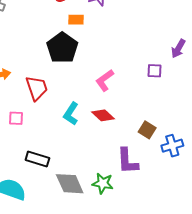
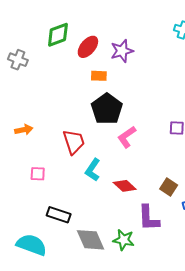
black pentagon: (62, 48) -> (107, 109), moved
red trapezoid: (37, 88) -> (74, 142), moved
red diamond: (103, 115) -> (125, 186), moved

